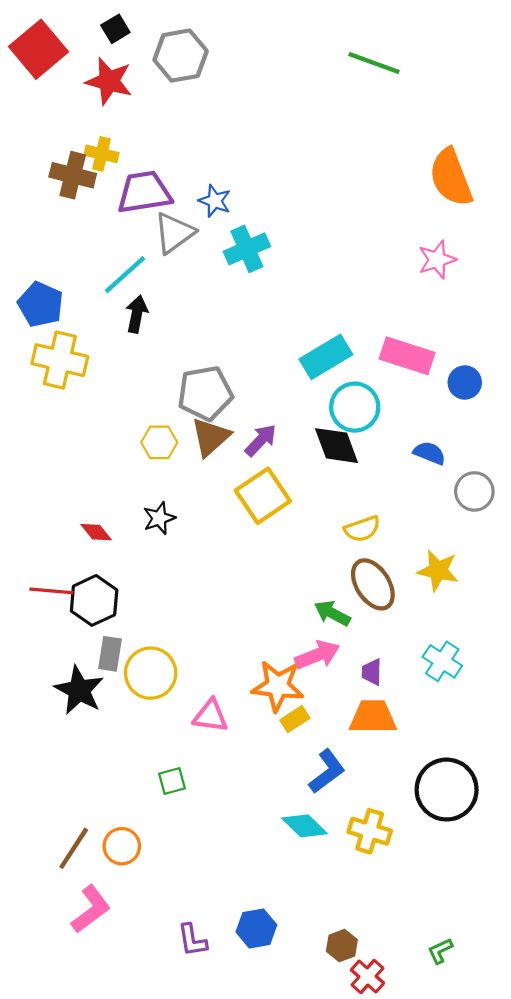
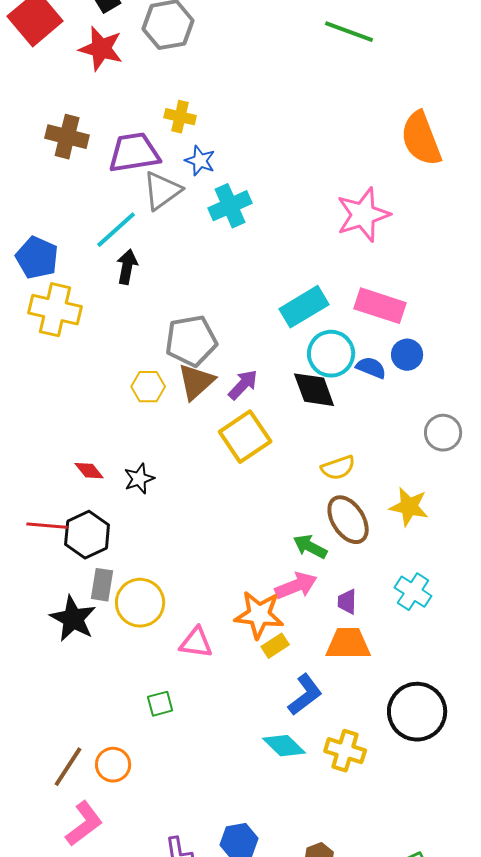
yellow cross: (102, 154) -> (180, 117), moved
pink star: (437, 260) -> (363, 215), moved, size x1.5
blue circle: (465, 382) -> (407, 355), moved
blue semicircle: (429, 453) -> (371, 368), moved
black star: (159, 518) -> (139, 479), moved

